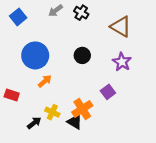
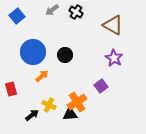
black circle: (82, 55) -> (65, 55), moved
red rectangle: (12, 95) -> (11, 89), turned 56
black triangle: (75, 122) -> (70, 114), turned -35

